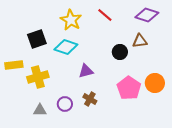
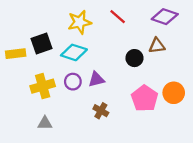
yellow star: (71, 20) -> (80, 22), turned 30
yellow rectangle: (14, 65) -> (16, 54), moved
purple circle: (65, 104) -> (73, 82), moved

